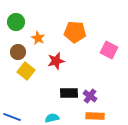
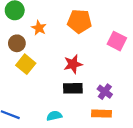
red star: (56, 61) -> (73, 64), moved
purple cross: (90, 96) -> (105, 92), moved

